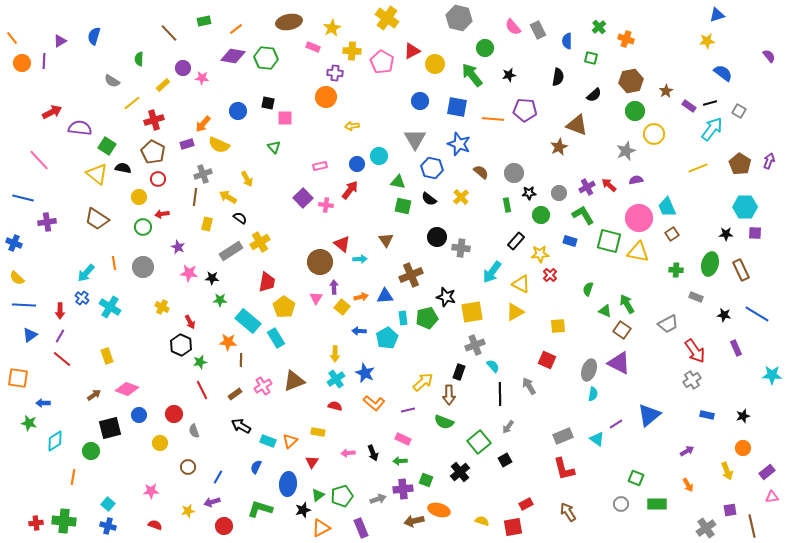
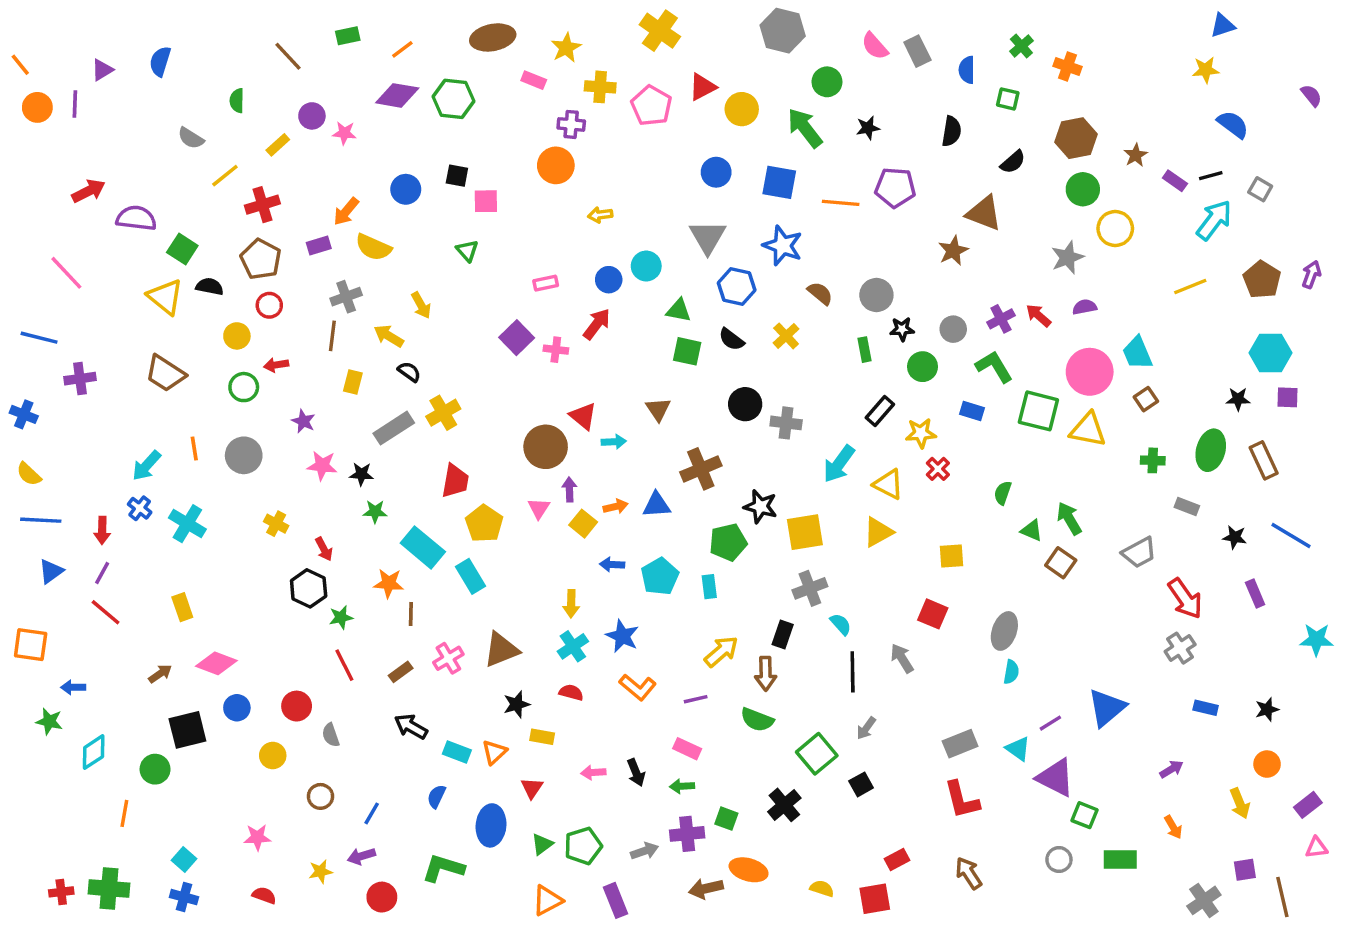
cyan rectangle: (403, 318) -> (709, 587), moved
purple triangle: (619, 363) -> (1056, 778), moved
black star: (303, 510) -> (517, 704), moved

